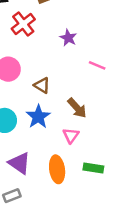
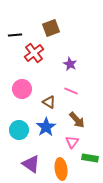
pink line: (97, 65) -> (71, 91), moved
green rectangle: (93, 168) -> (90, 158), moved

